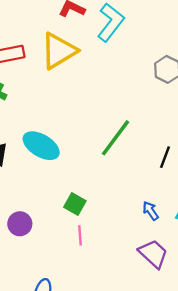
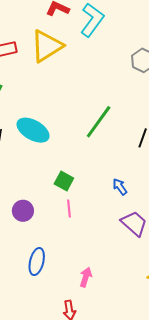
blue arrow: (151, 211) -> (120, 187), moved
purple circle: (20, 224) -> (23, 211), moved

